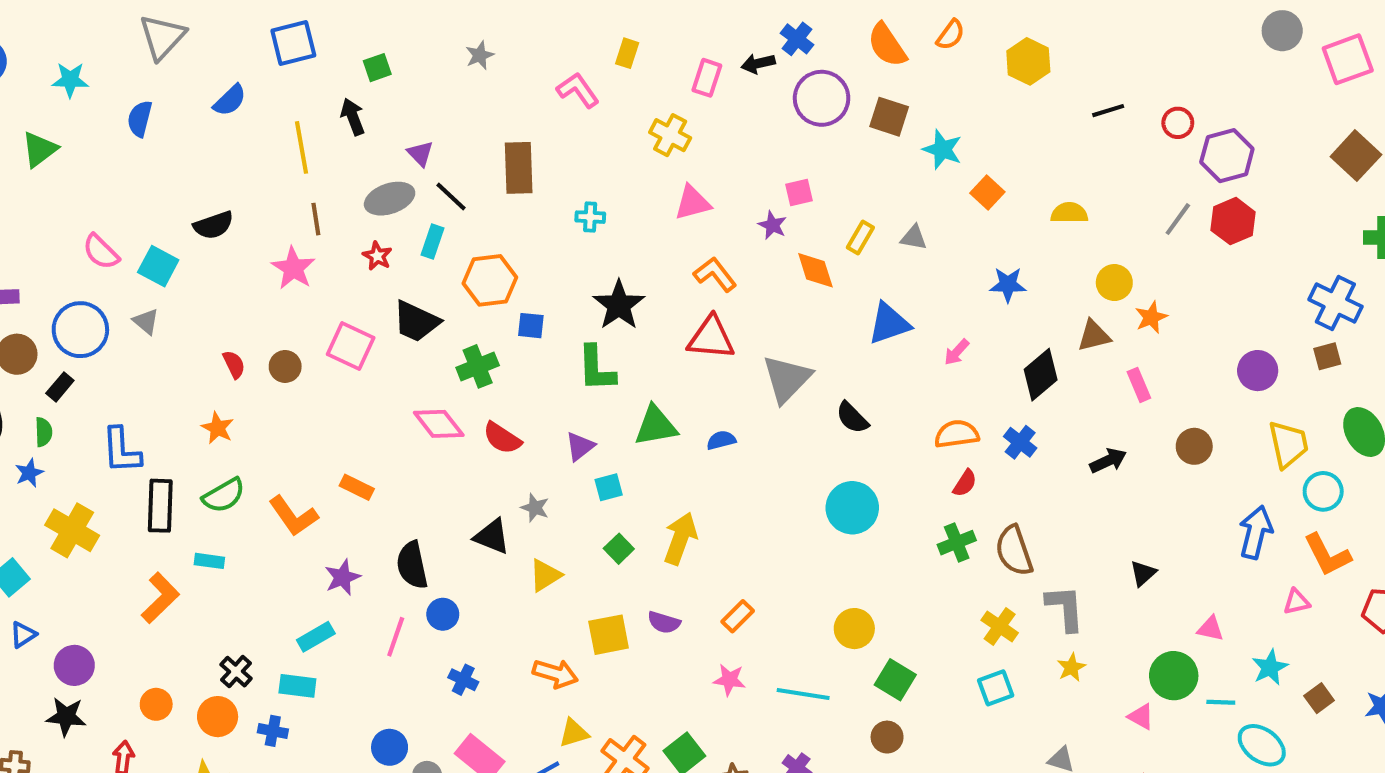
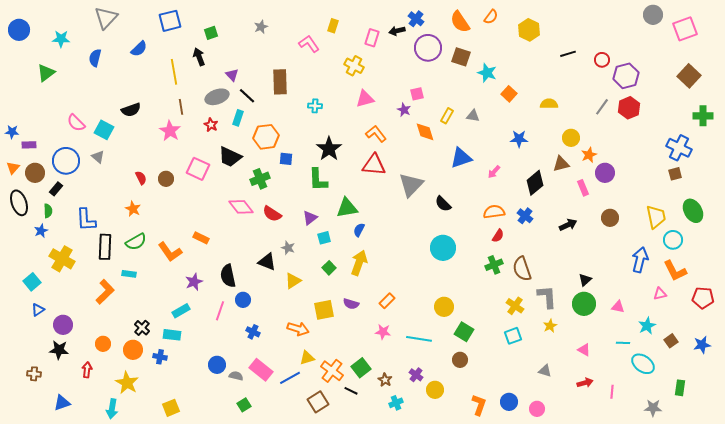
purple circle: (1258, 371) -> (605, 173), moved
blue semicircle: (721, 440) -> (359, 230), moved, turned -48
green circle: (1174, 676) -> (584, 304), moved

